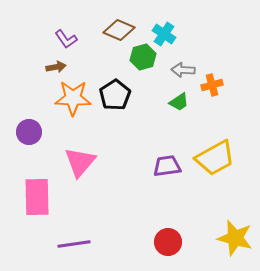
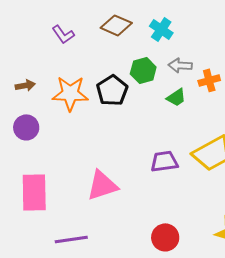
green hexagon: (143, 57) -> (143, 70), moved
brown arrow: (56, 67) -> (25, 85), moved
pink triangle: (80, 162) -> (102, 185), moved, turned 32

